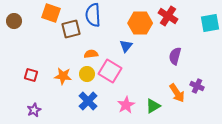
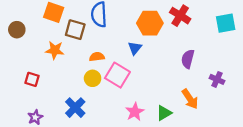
brown circle: (14, 21) -> (17, 30), moved
brown square: (71, 29) -> (75, 30), turned 30
orange star: (63, 76) -> (55, 50), moved
purple cross: (197, 86) -> (217, 79), moved
blue cross: (88, 101) -> (75, 108), moved

